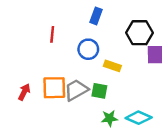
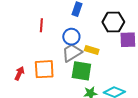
gray trapezoid: (76, 90) -> (72, 53), moved
green square: (99, 91) -> (81, 71), size x1.5

